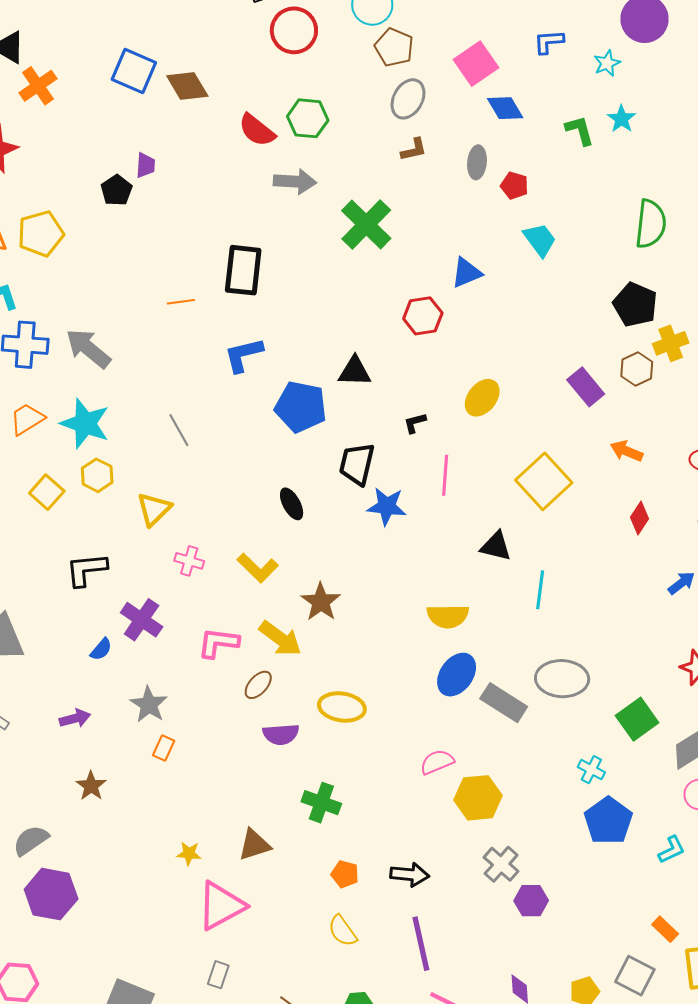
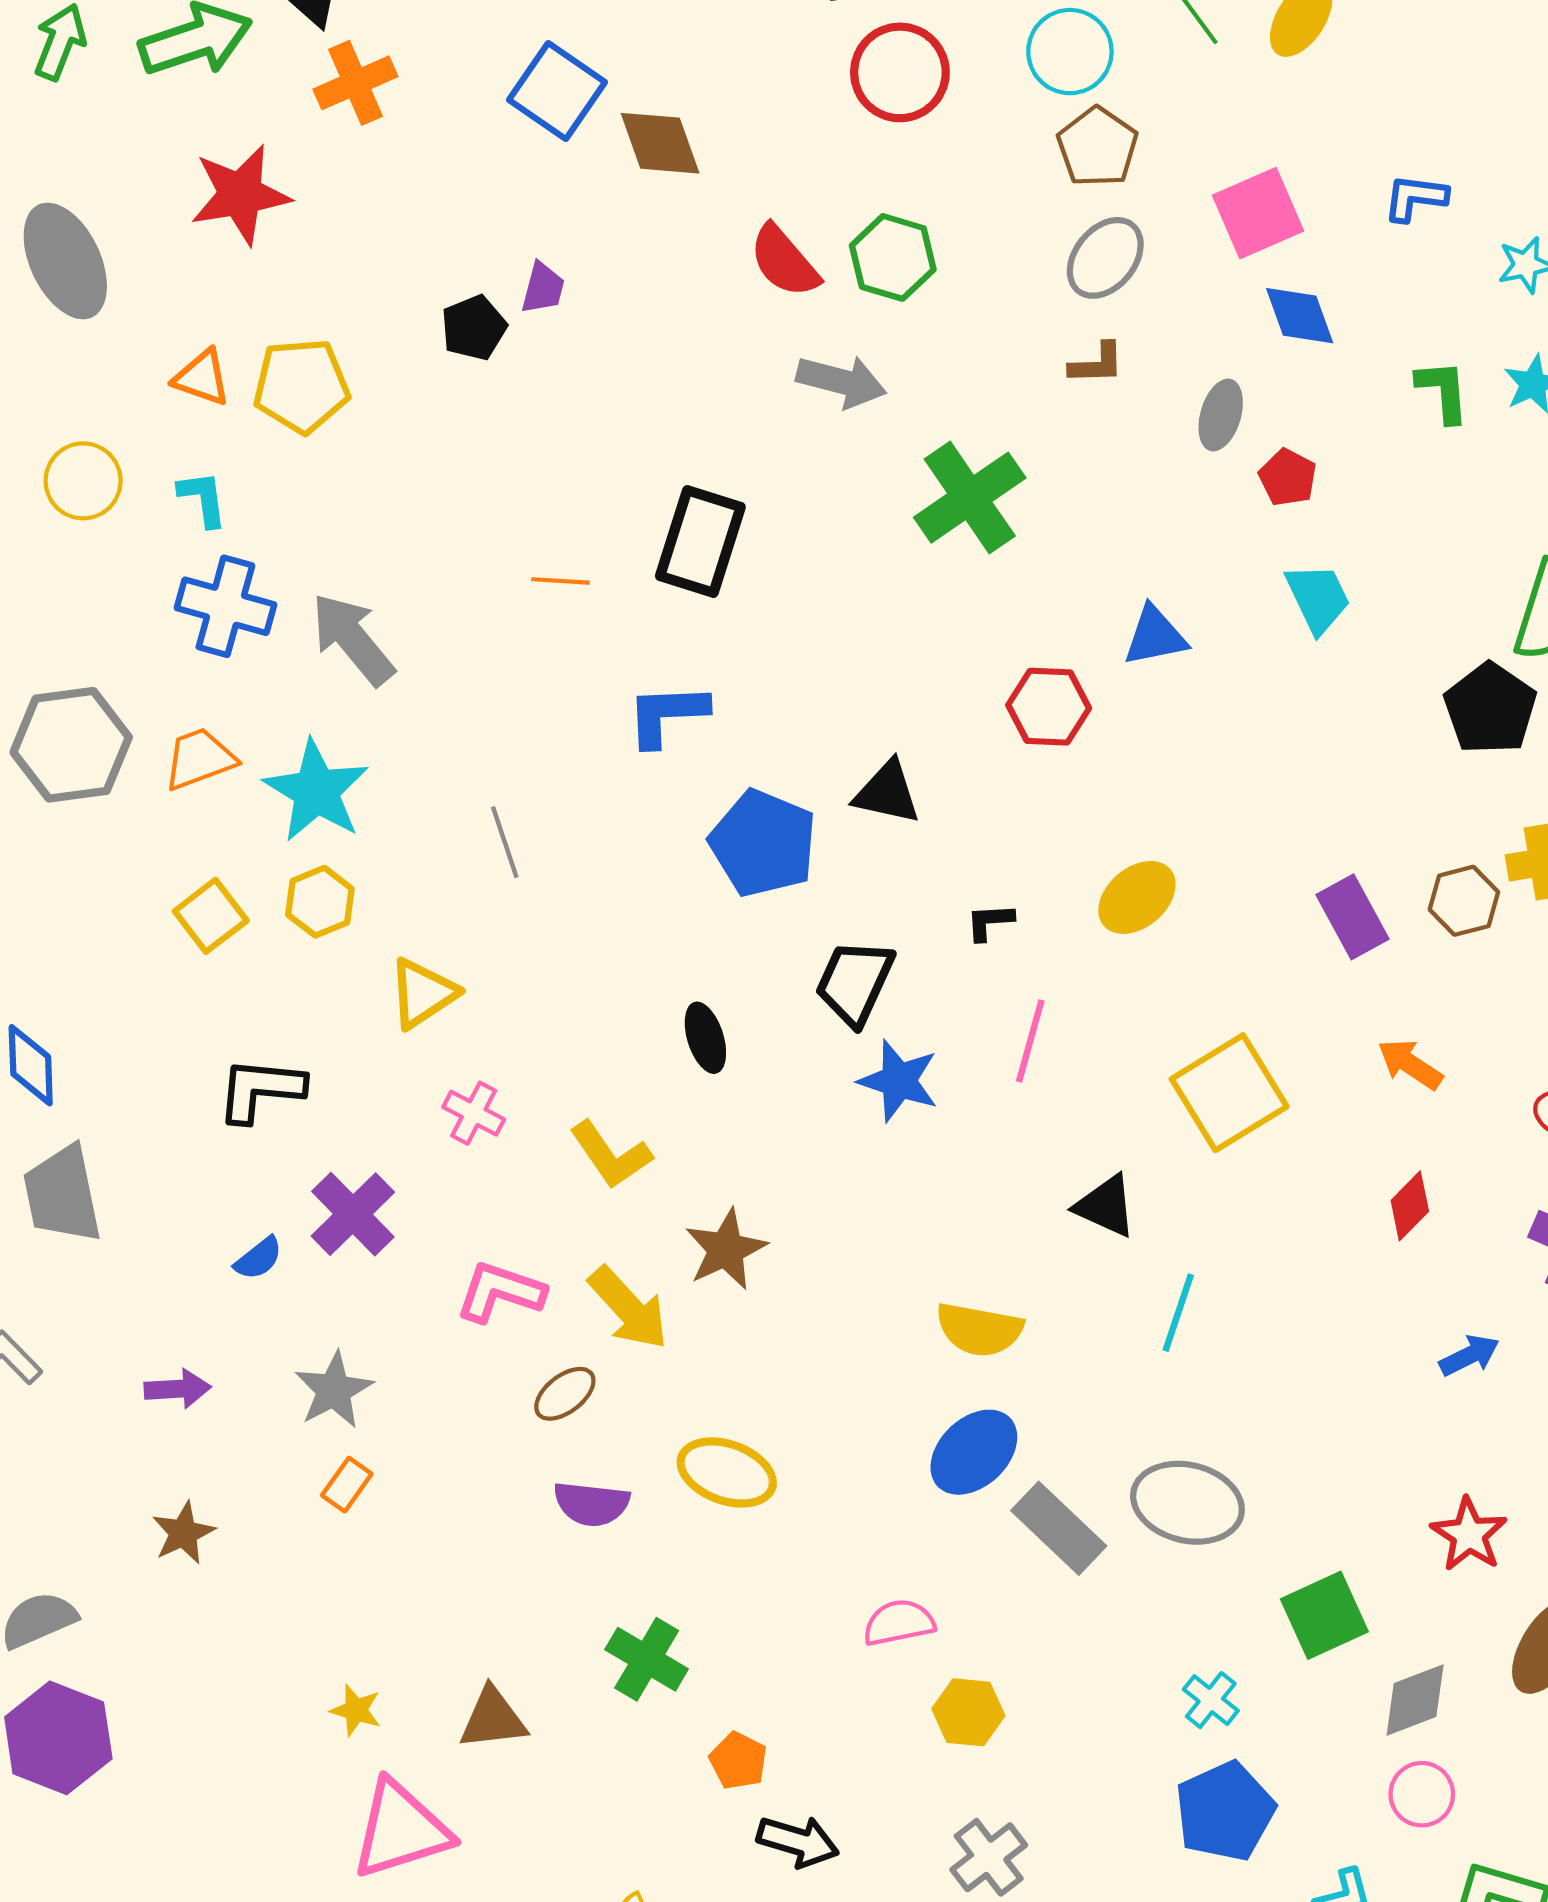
black pentagon: (635, 305) -> (1490, 709), moved
yellow hexagon: (478, 798) -> (968, 1712), size x0.7
orange pentagon: (345, 874) -> (738, 1761), moved

